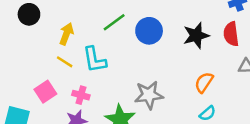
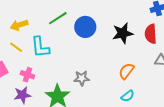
yellow arrow: (66, 34) -> (19, 25), turned -132
gray star: (149, 95) -> (82, 78), size x0.7

